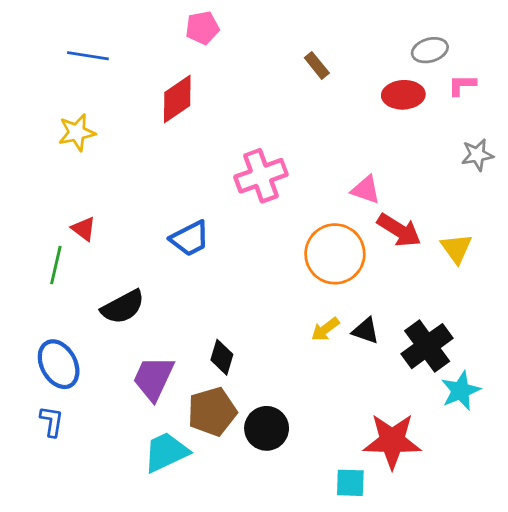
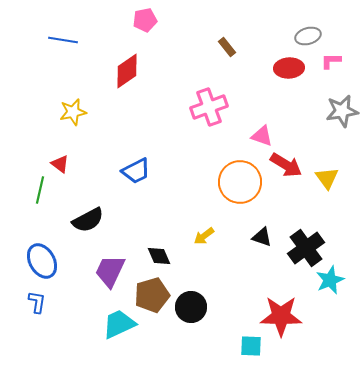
yellow star: (77, 132) -> (73, 112), moved
gray star: (477, 155) -> (342, 111), size x1.4
pink cross: (261, 176) -> (209, 107), moved
yellow arrow: (325, 329) -> (204, 236), moved
black diamond: (222, 357) -> (159, 256), turned -40

